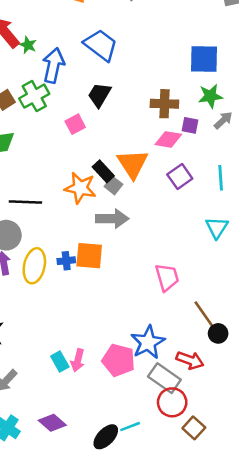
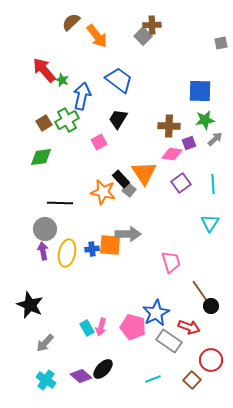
purple square: (190, 125) -> (189, 143), turned -32
gray arrow: (112, 219) -> (128, 234), moved
red circle: (172, 402) -> (211, 360), moved
cyan line: (130, 427) -> (153, 379), moved
black ellipse: (106, 437) -> (103, 369), moved

